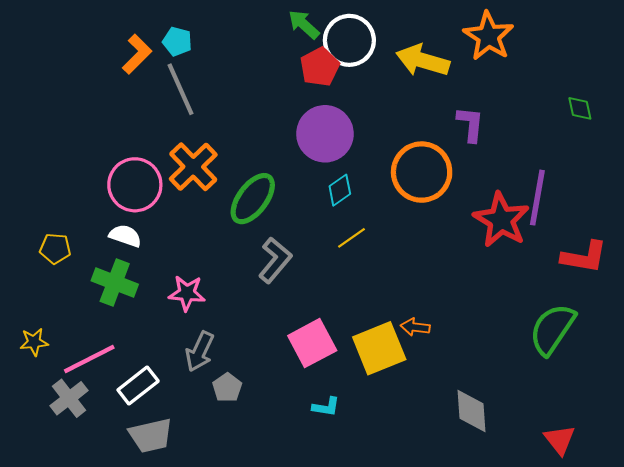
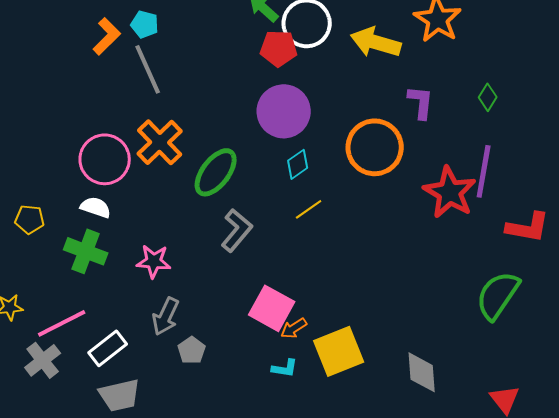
red pentagon: (320, 67) -> (279, 48), turned 30
green diamond: (580, 108) -> (488, 97), moved, turned 44
orange arrow: (415, 327) -> (294, 328), moved, turned -40
pink square: (312, 343) -> (272, 308), turned -33
yellow square: (379, 348) -> (339, 351), moved

